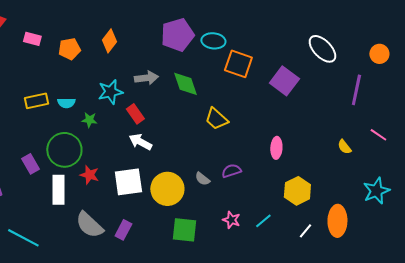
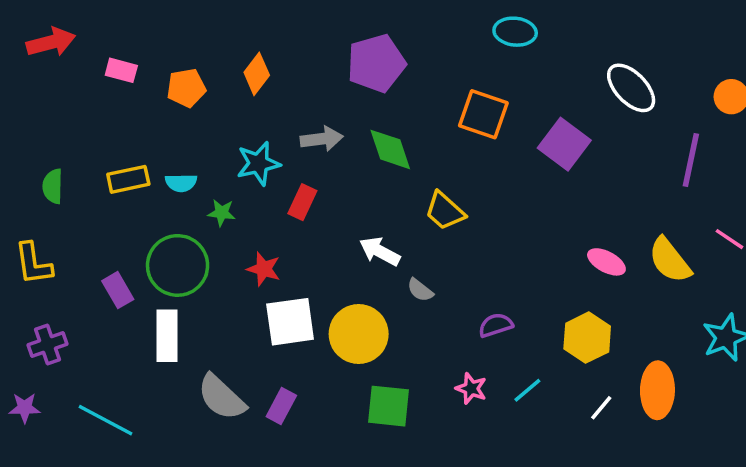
cyan ellipse: (213, 41) -> (515, 32), moved
red rectangle: (135, 114) -> (302, 202), turned 60
white arrow: (140, 142) -> (380, 251), moved
yellow semicircle: (344, 147) -> (670, 260), size x1.8
pink ellipse: (276, 148) -> (606, 262), moved, turned -65
purple semicircle: (231, 171) -> (496, 325), moved
red star: (89, 175) -> (264, 269), moved
gray semicircle: (202, 179) -> (420, 290), moved

